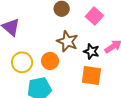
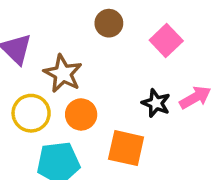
brown star: (67, 41) -> (63, 74), moved
orange square: (91, 75) -> (126, 148), moved

